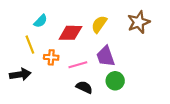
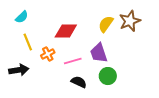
cyan semicircle: (41, 21) -> (22, 17), moved
yellow semicircle: (99, 24) -> (106, 24), moved
orange cross: (51, 57) -> (48, 54), turned -32

